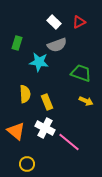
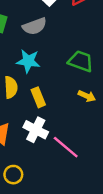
gray semicircle: (57, 45) -> (35, 26), moved
cyan star: (39, 62) -> (28, 61), moved

